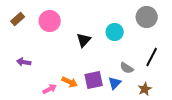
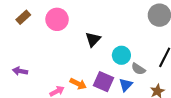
cyan circle: (115, 32) -> (121, 55), moved
purple arrow: (24, 62) -> (20, 71), moved
purple square: (94, 80) -> (103, 82), turned 36

